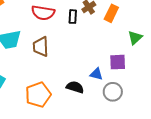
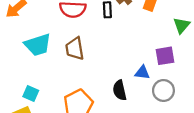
black semicircle: (75, 87) -> (120, 90), turned -114

